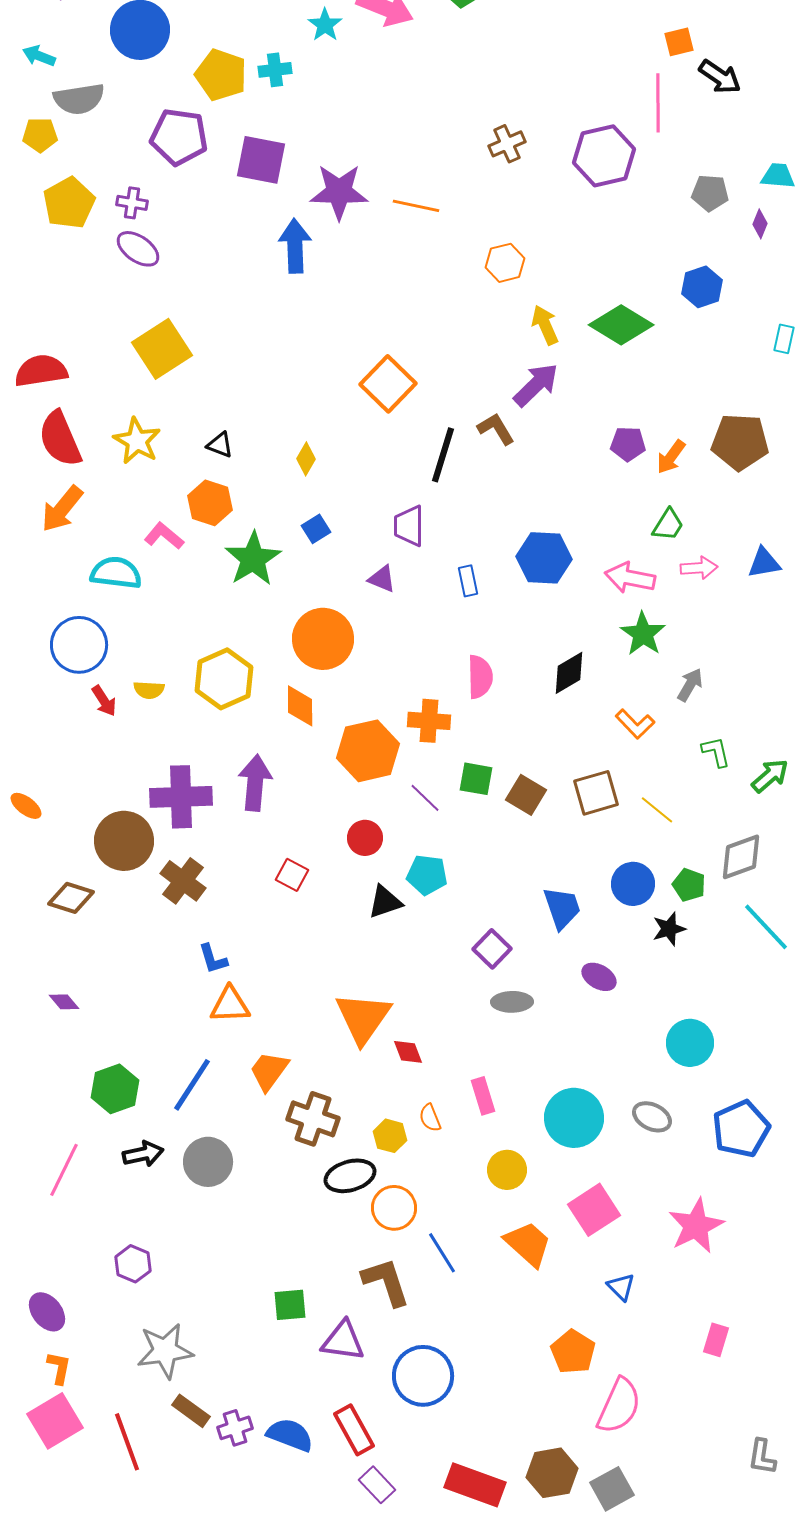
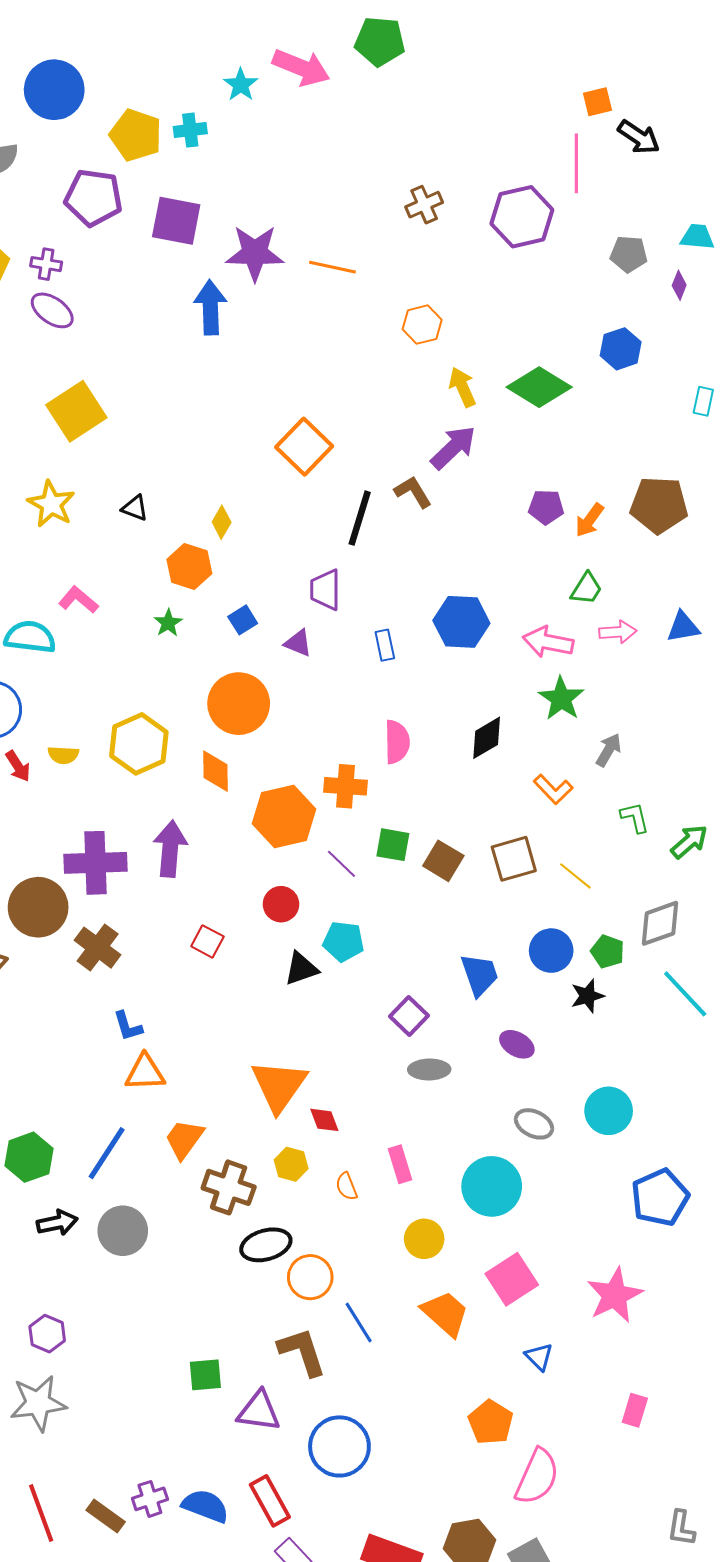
orange hexagon: (210, 503) -> (189, 566), moved
blue square: (316, 529) -> (243, 620), moved
green star: (253, 559) -> (168, 623), size x0.5
gray ellipse: (652, 1117) -> (534, 1124), moved
yellow hexagon: (390, 1136) -> (291, 1164), moved
gray star: (165, 1351) -> (38, 1403), moved
brown rectangle: (191, 1411) -> (106, 1516), moved

